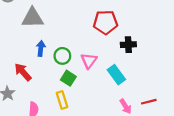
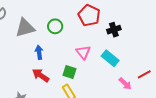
red pentagon: (105, 22) -> (89, 15), turned -30
green circle: (62, 56) -> (55, 26), moved
red arrow: (23, 72) -> (41, 75), moved

